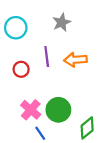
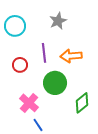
green circle: (58, 110) -> (55, 83), moved
green diamond: (87, 128) -> (82, 103), moved

